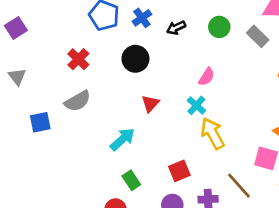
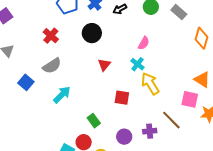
blue square: (40, 122) -> (26, 82), turned -35
cyan arrow: (122, 139) -> (62, 95), moved
red square: (179, 171) -> (122, 98), moved, turned 35

